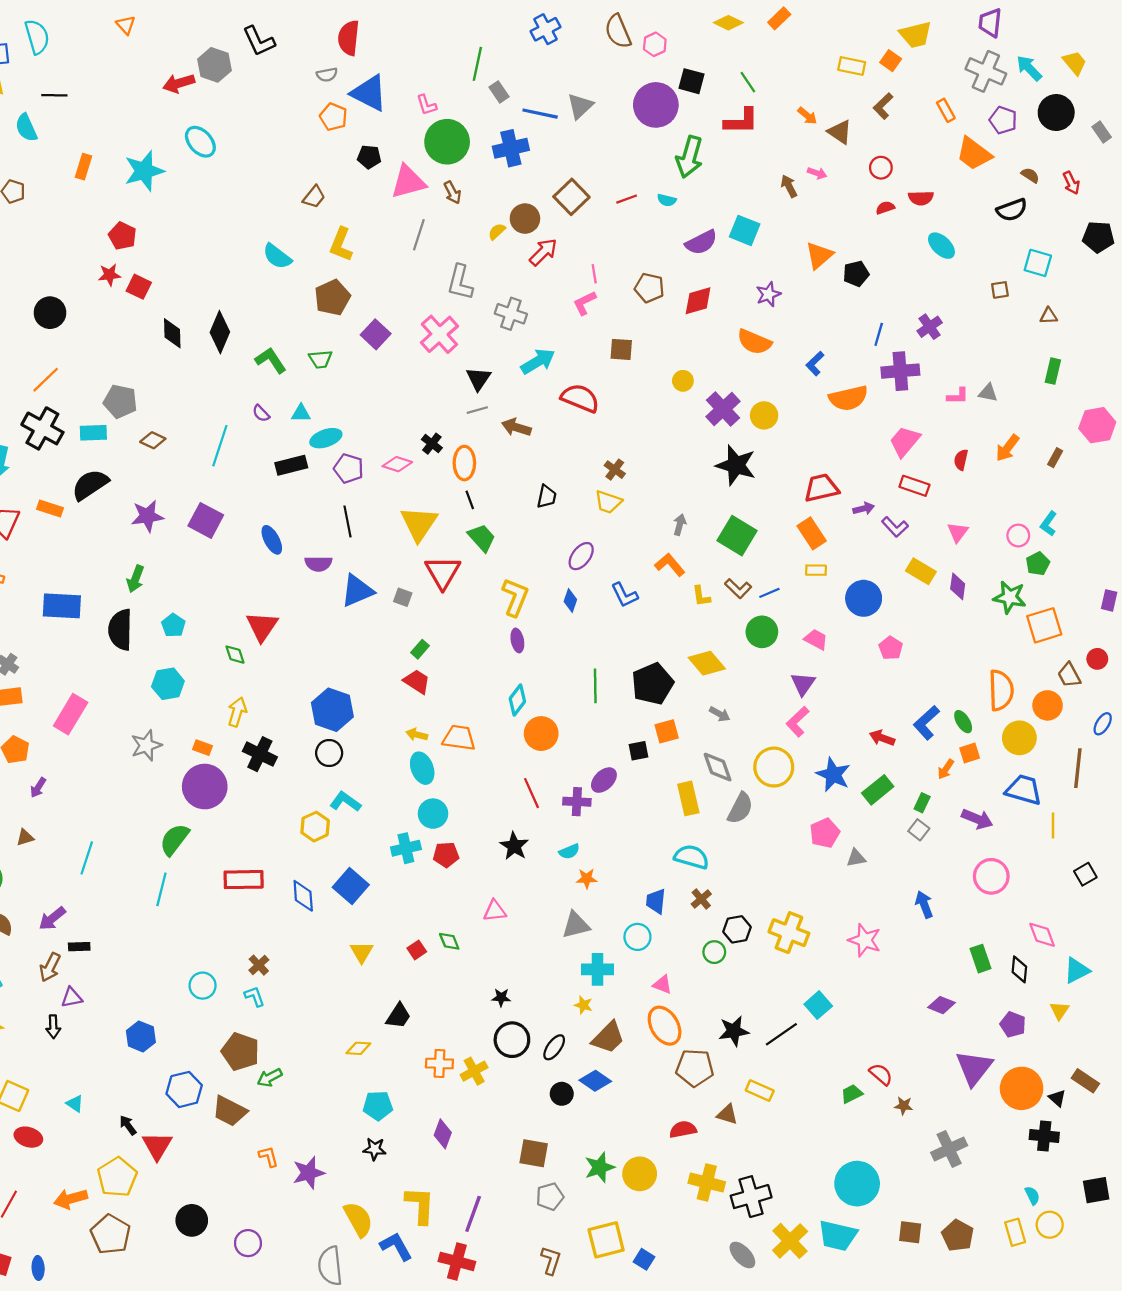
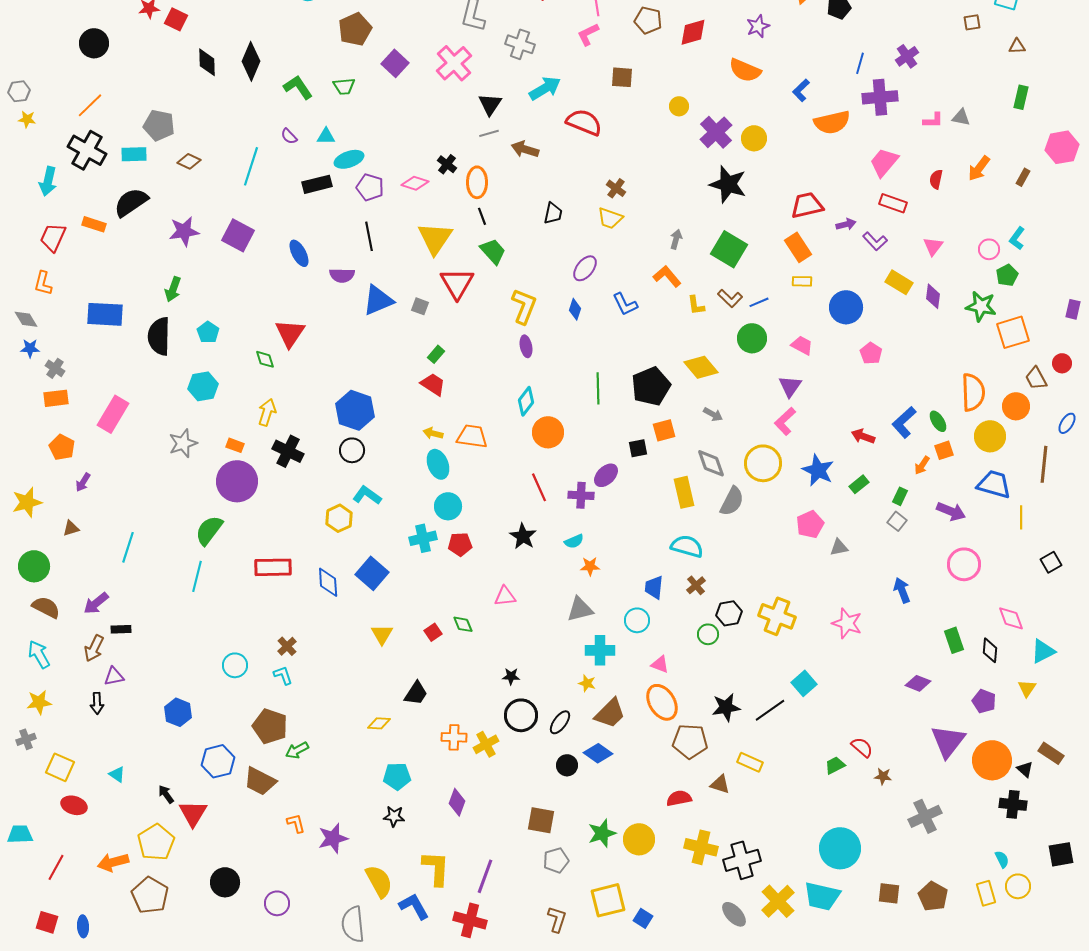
green rectangle: (878, 790) -> (859, 484), size x0.7

